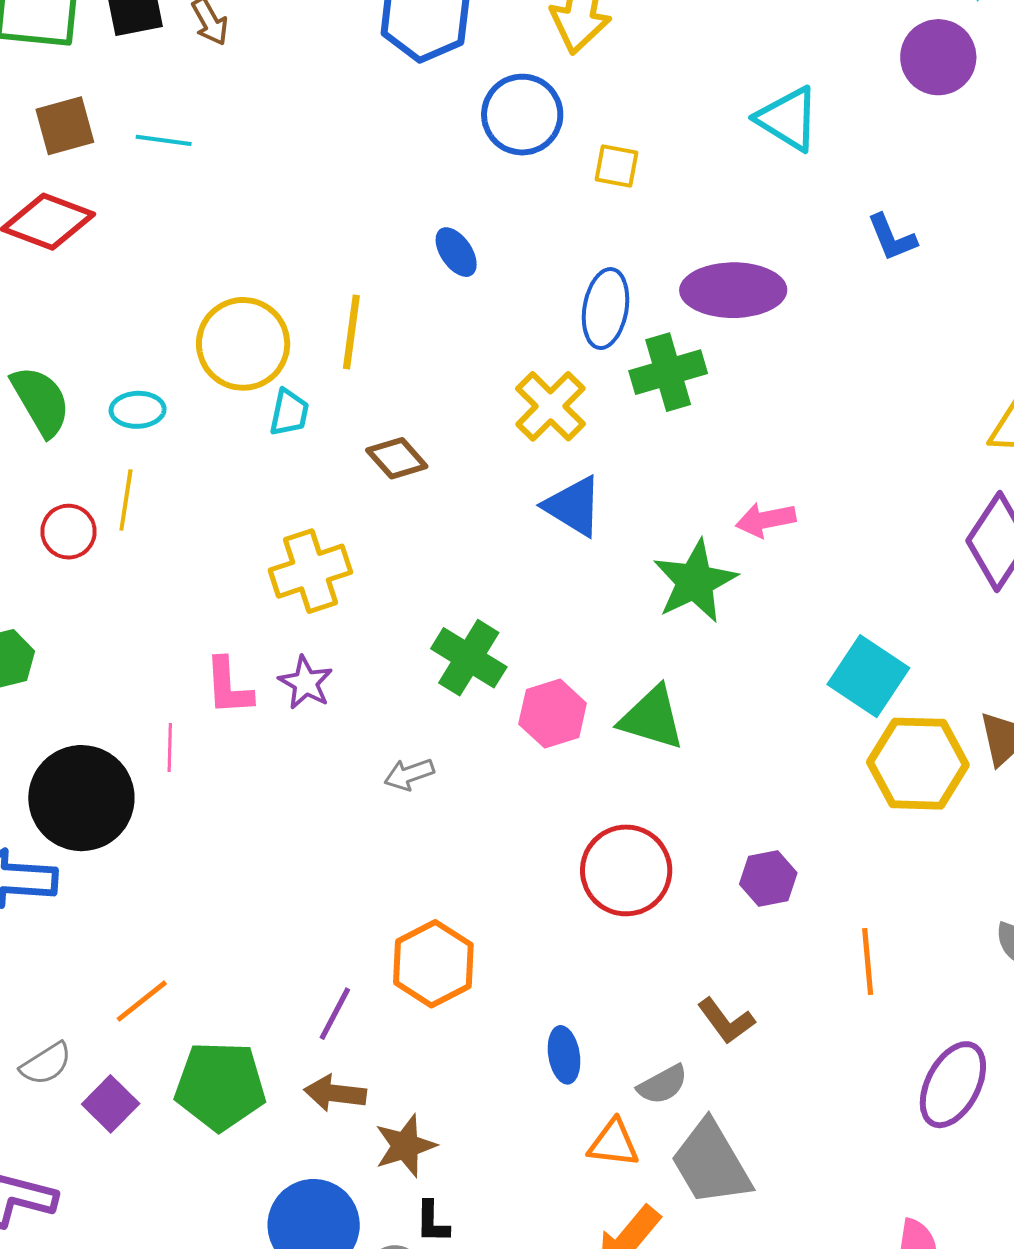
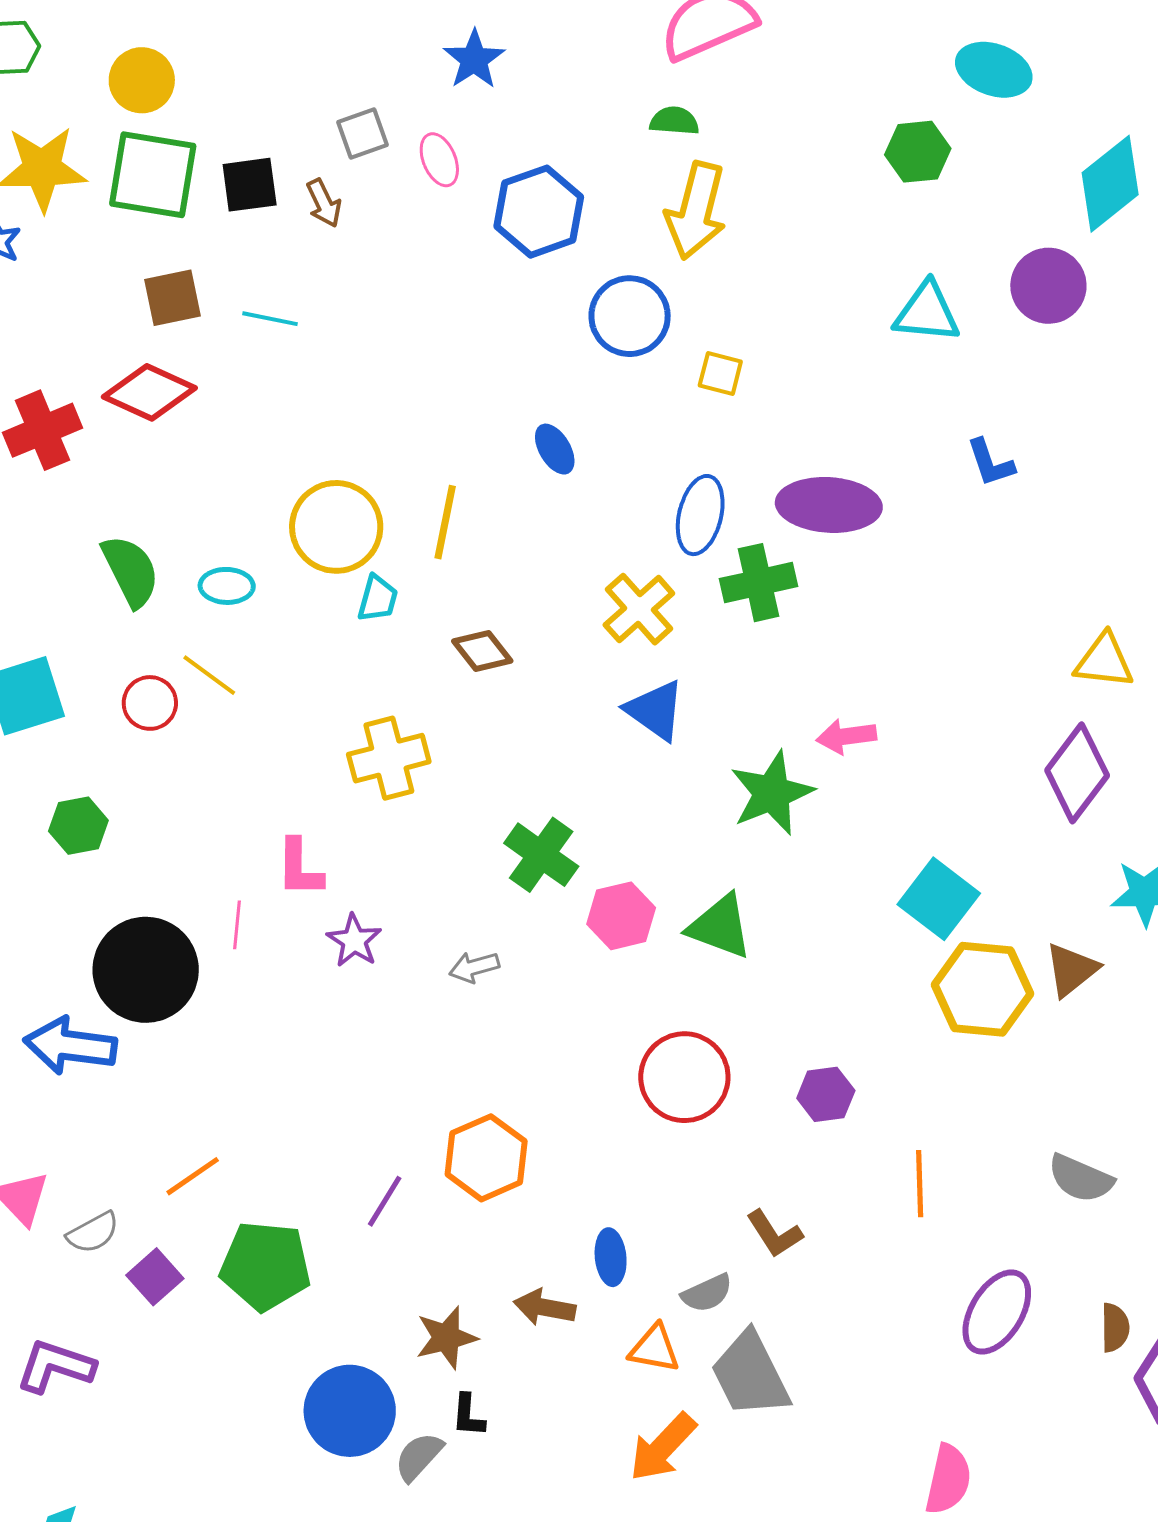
cyan triangle: (788, 119) -> (927, 312), moved, turned -30
yellow line: (126, 500) -> (209, 675), turned -66
purple star: (306, 683) -> (354, 941), moved
brown arrow: (335, 1093) -> (545, 1307), moved

